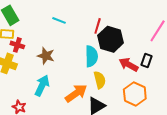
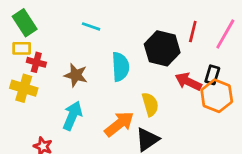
red line: (98, 26) -> (193, 32), moved
cyan semicircle: (91, 56) -> (120, 67), moved
orange hexagon: (135, 94) -> (217, 96), moved

